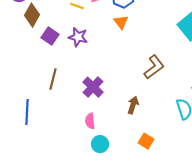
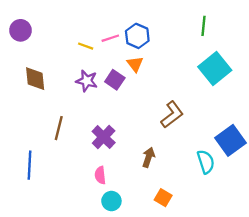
brown diamond: (32, 15) -> (35, 79), moved, turned -35
purple square: (50, 36) -> (115, 80), moved

